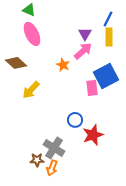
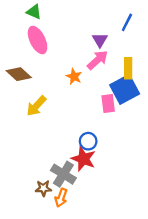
yellow rectangle: (109, 37) -> (128, 68), moved
red star: (93, 135) -> (83, 159), moved, turned -30

